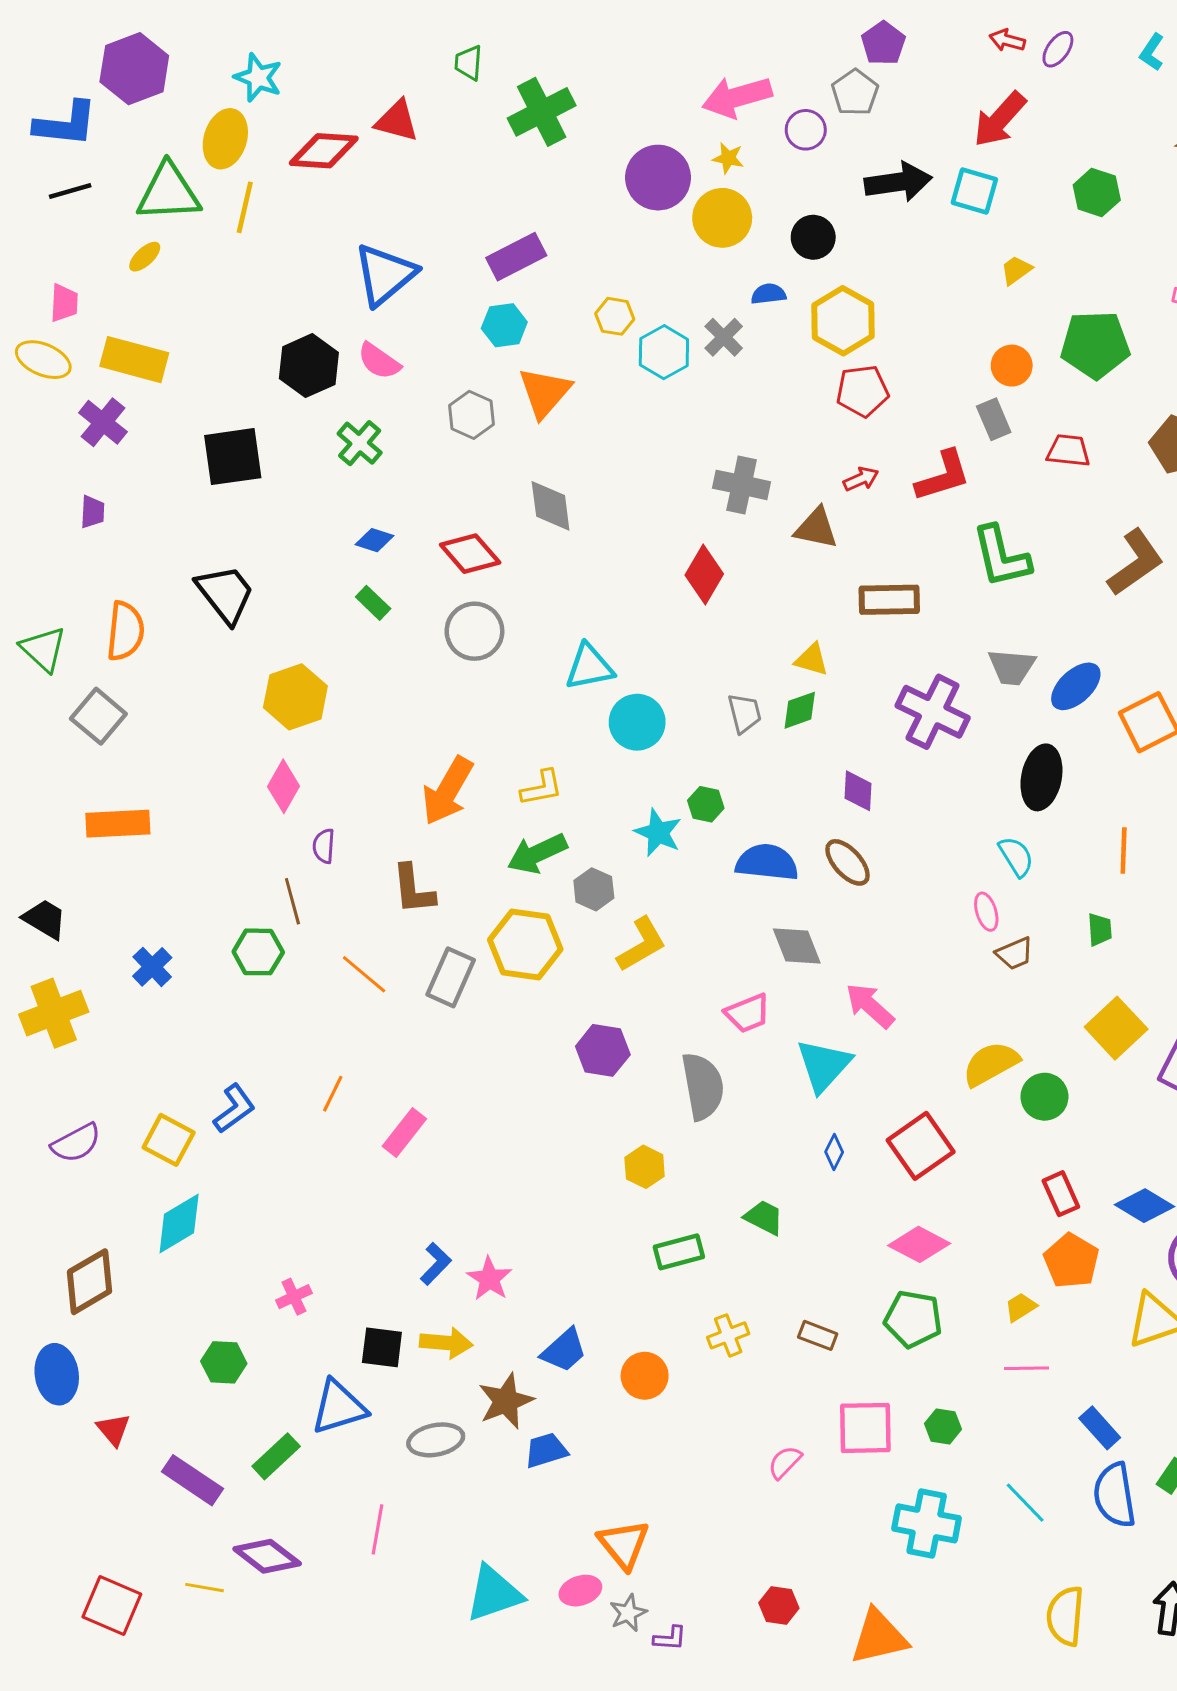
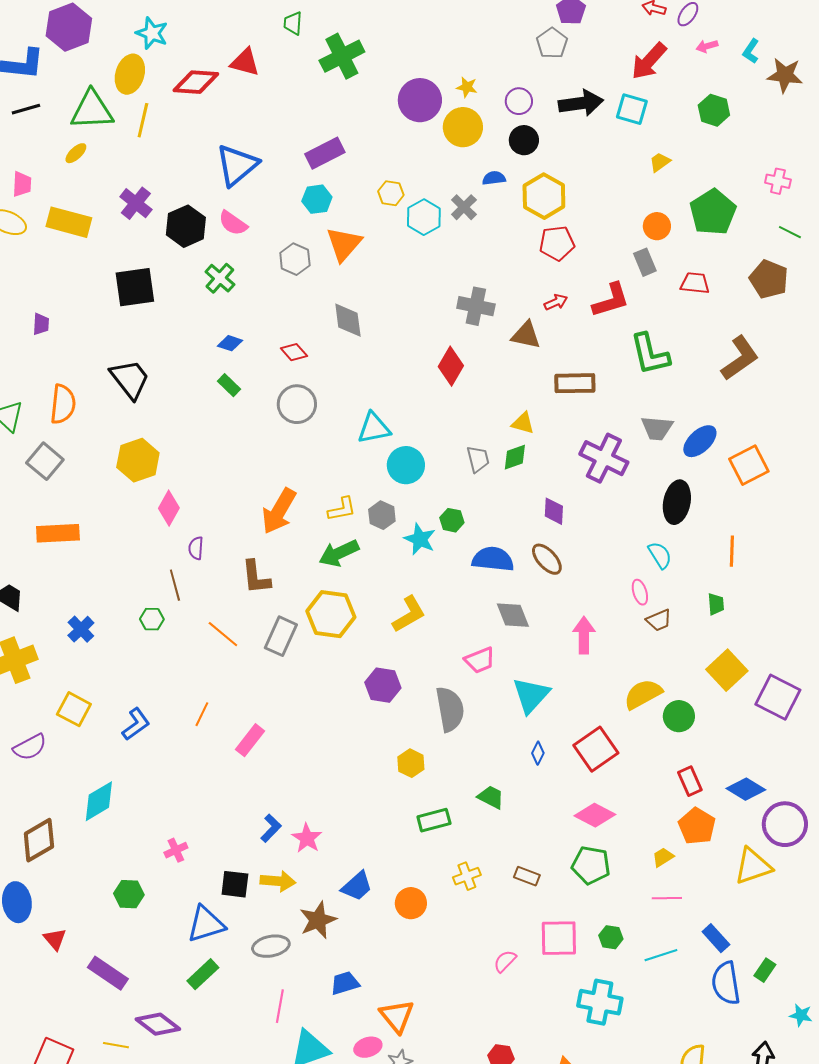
cyan L-shape: (1152, 52) -> (751, 51), moved
pink arrow: (737, 97) -> (707, 46), moved, size x0.5
purple circle: (806, 130) -> (519, 101), moved
green pentagon: (1095, 345) -> (713, 212), turned -30
purple cross: (103, 422) -> (136, 203), moved
red diamond: (470, 554) -> (294, 352), size x0.7
yellow hexagon: (295, 697) -> (138, 460), moved
gray hexagon: (594, 889) -> (382, 515), moved
green hexagon: (258, 952) -> (152, 619), size x0.7
pink arrow: (870, 1006) -> (584, 635), moved, turned 48
yellow square: (169, 1140) -> (74, 709), moved
blue trapezoid: (546, 1450) -> (345, 983), moved
green rectangle: (276, 1456) -> (203, 974), moved
cyan line: (1025, 1503) -> (661, 955), moved, turned -64
pink line: (378, 1529) -> (280, 1006), moved

